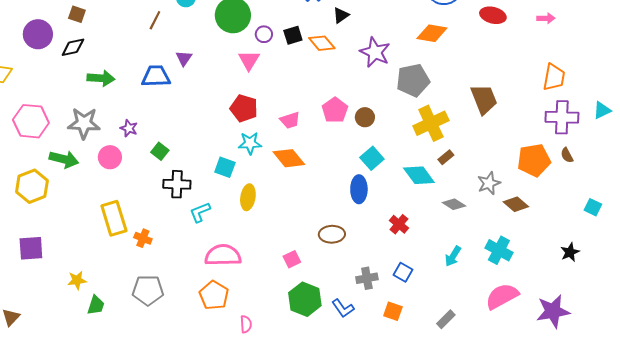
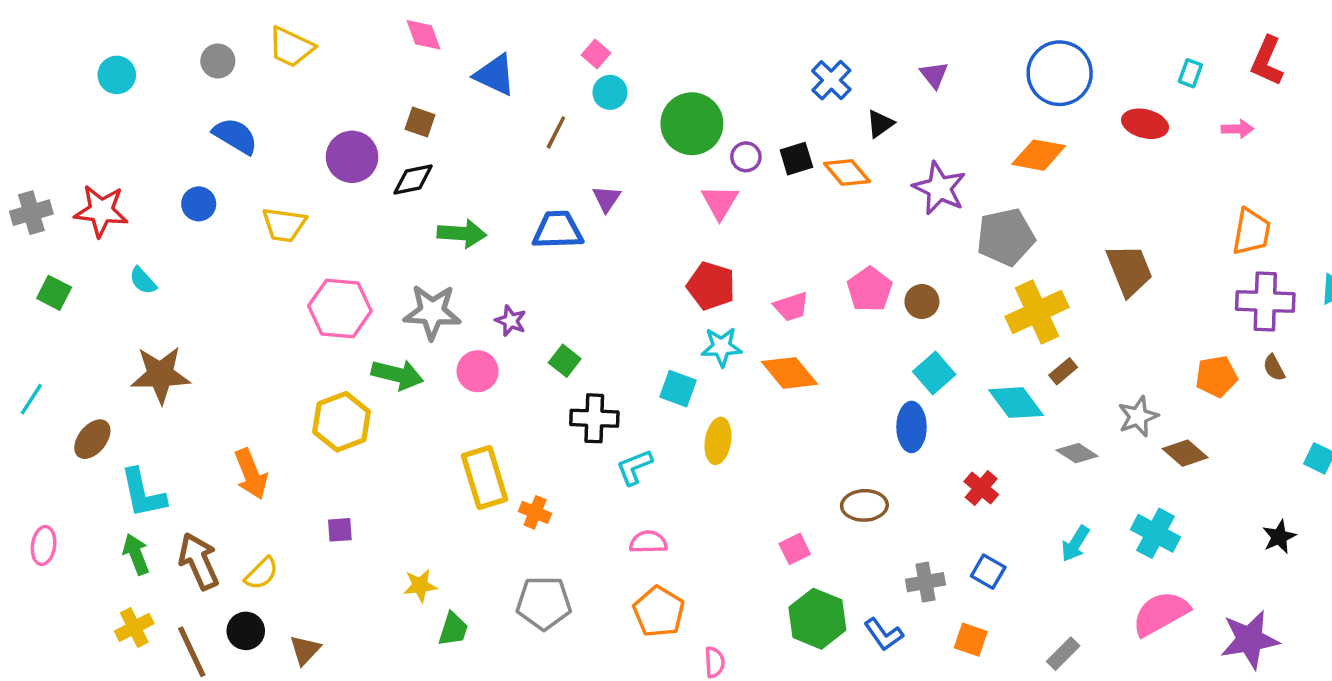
orange pentagon: (534, 160) -> (1216, 376), size x0.7
purple square: (31, 248) -> (340, 530), size x0.6
pink semicircle: (223, 255) -> (648, 542), moved, size x0.6

